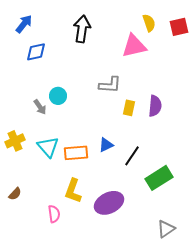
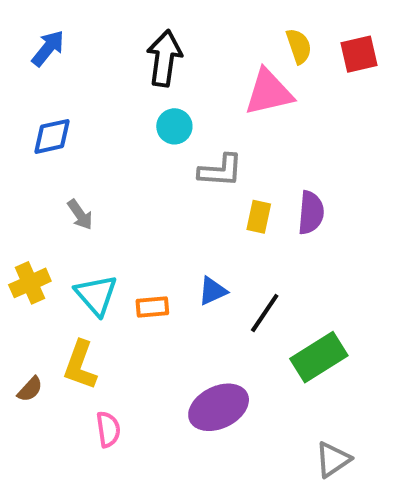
blue diamond: (36, 52) -> (52, 136), moved
cyan circle: (58, 96) -> (174, 126), moved
orange rectangle: (76, 153) -> (152, 307), size x0.7
yellow L-shape: (73, 191) -> (80, 365), moved

